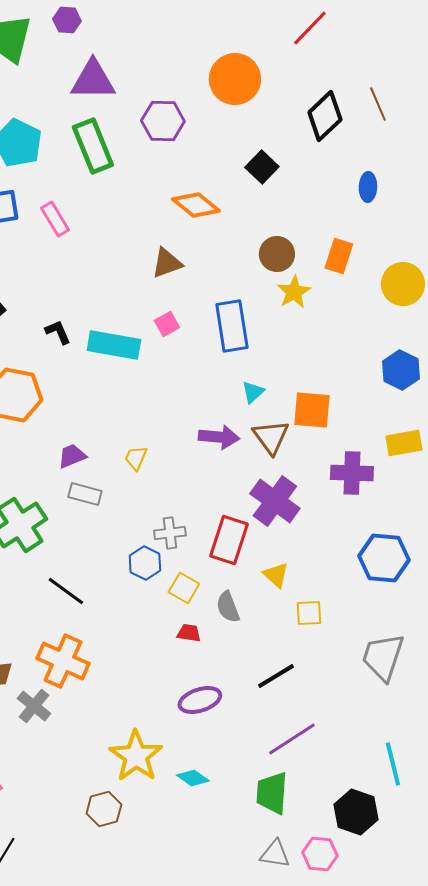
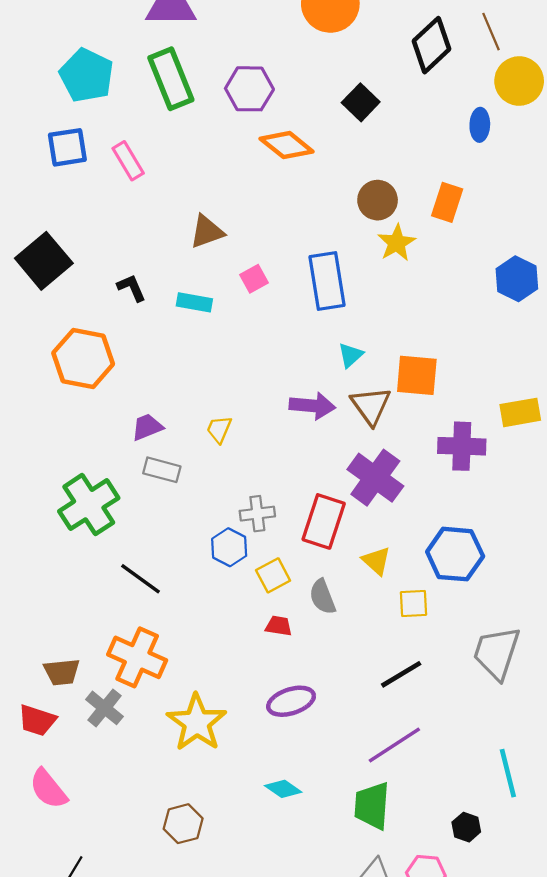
purple hexagon: (163, 121) -> (249, 89), moved
brown triangle: (167, 263) -> (207, 232), moved
yellow circle: (403, 284) -> (519, 81), moved
cyan rectangle: (114, 345) -> (194, 302), size x0.6
blue hexagon: (401, 370) -> (517, 279), moved
blue hexagon: (384, 558) -> (455, 554), moved
yellow square: (184, 588) -> (273, 575), turned 32
black line: (276, 676) -> (401, 674), moved
yellow star: (136, 756) -> (197, 723), moved
black hexagon: (356, 812) -> (466, 827), size x0.6

